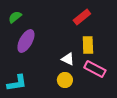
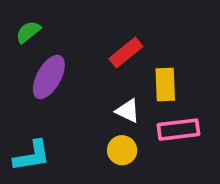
red rectangle: (82, 17) -> (126, 53), moved
pink rectangle: (95, 69) -> (178, 130), turned -35

